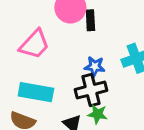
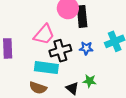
black rectangle: (90, 20) -> (82, 16), size x1.5
black cross: (91, 90) -> (60, 51), moved

